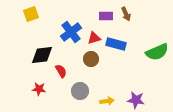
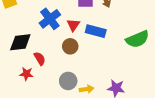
red triangle: (94, 38) -> (73, 25), turned -40
red star: (39, 89) -> (26, 74), moved
gray circle: (80, 91) -> (68, 81), moved

